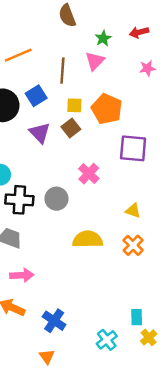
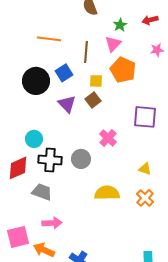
orange line: (18, 55) -> (49, 39), turned 30
orange pentagon: (107, 109) -> (123, 70), moved

